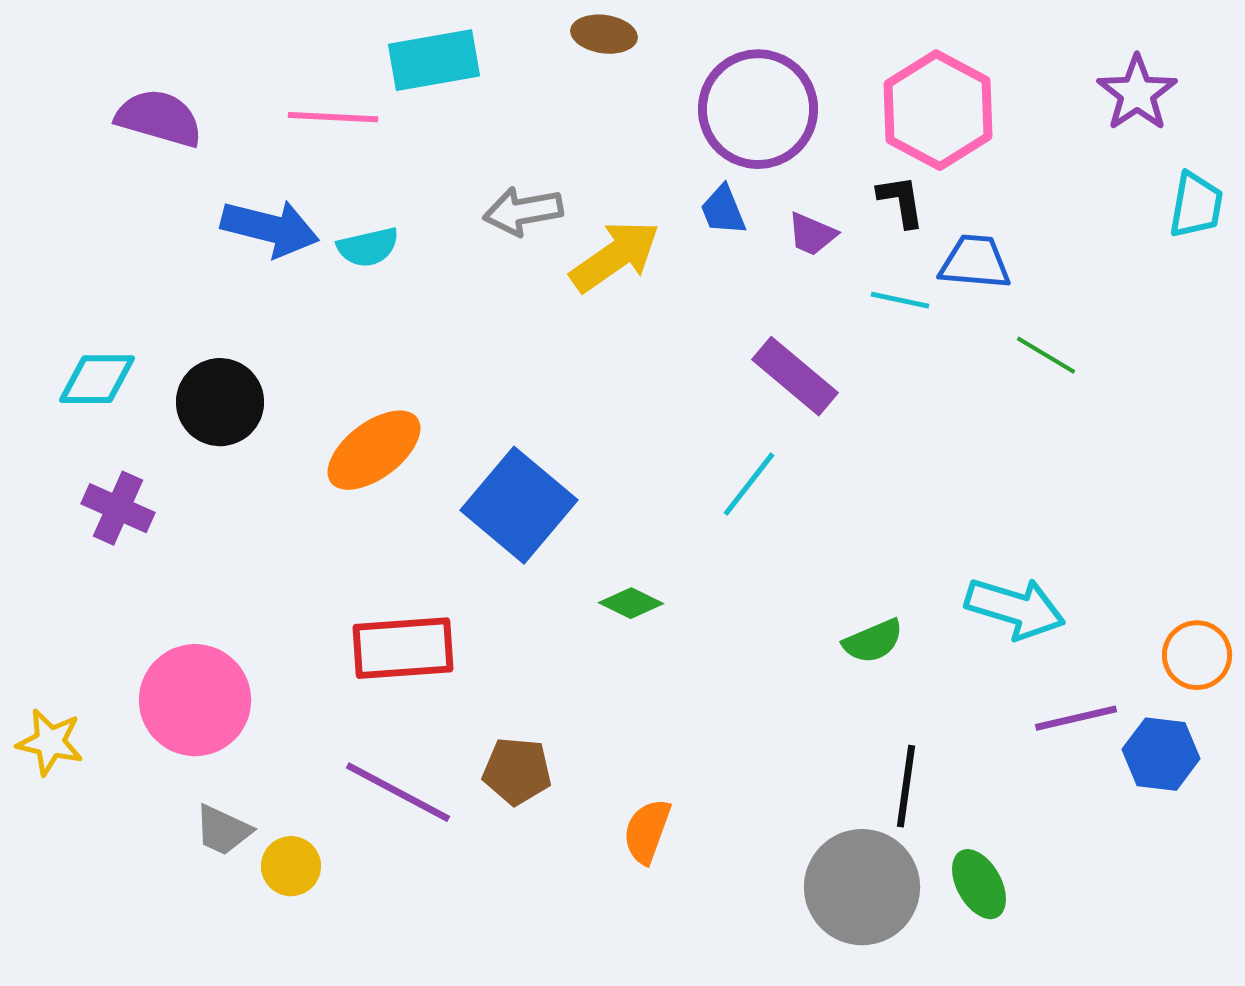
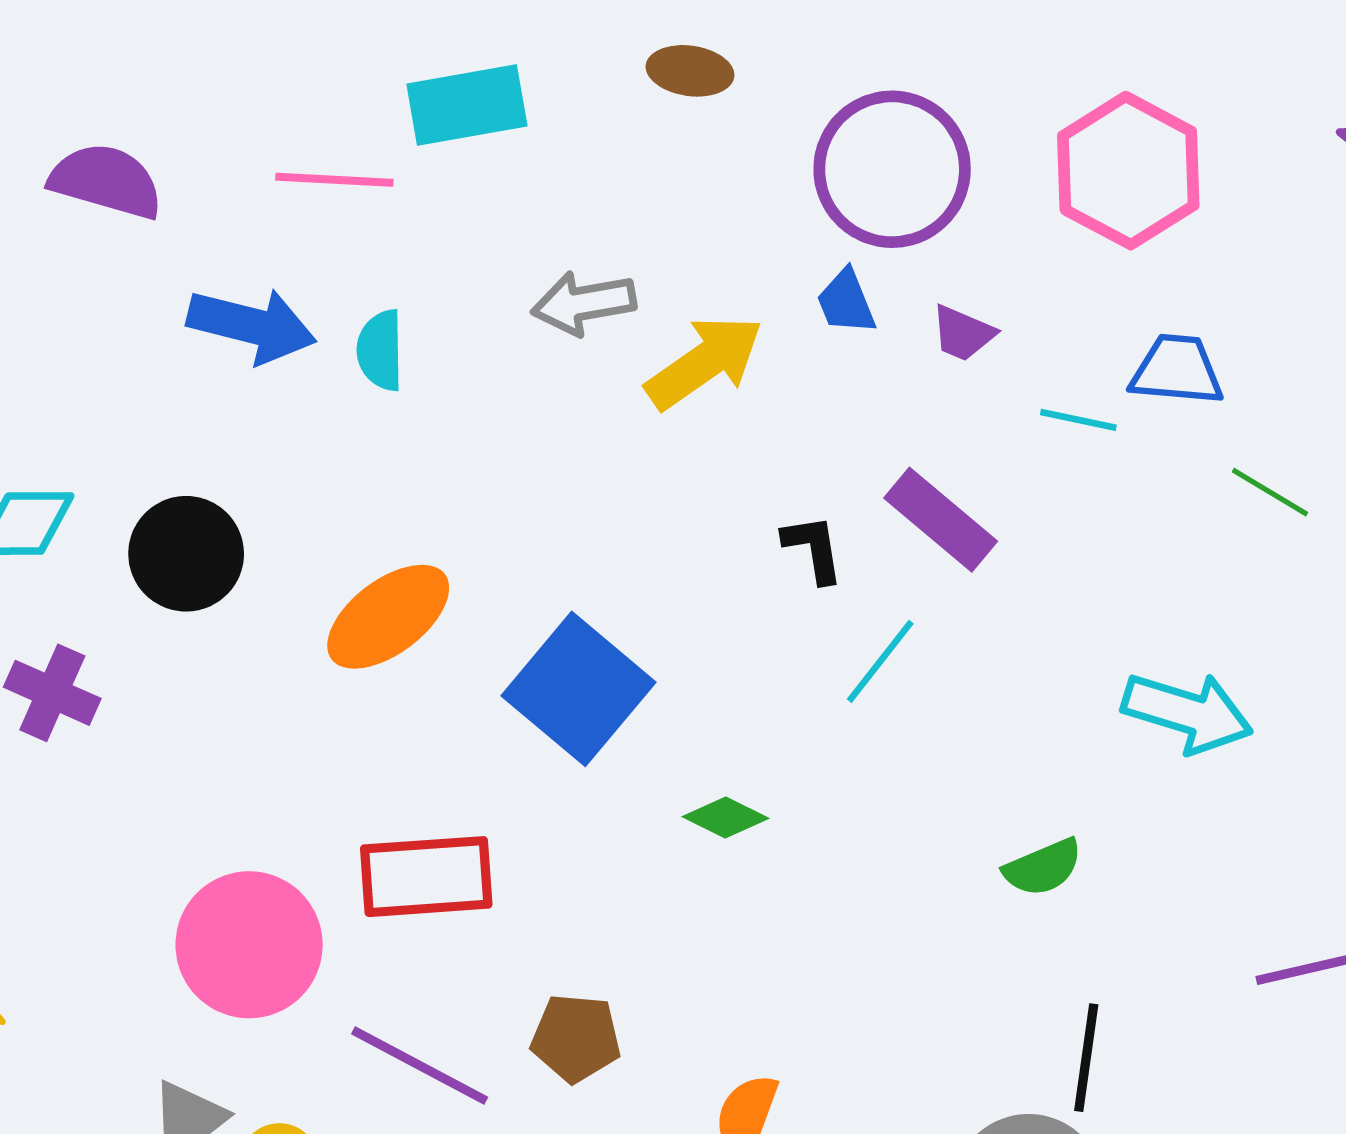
black L-shape: (901, 201) -> (813, 548), moved
cyan semicircle: (368, 247) -> (380, 350), turned 102
cyan arrow: (1015, 608) -> (1187, 713), moved
pink circle: (195, 700) -> (249, 945), moved

